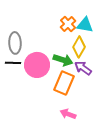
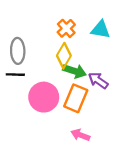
orange cross: (68, 24) -> (66, 28), moved
yellow diamond: (79, 47) -> (64, 56), moved
pink circle: (37, 65) -> (44, 97), moved

